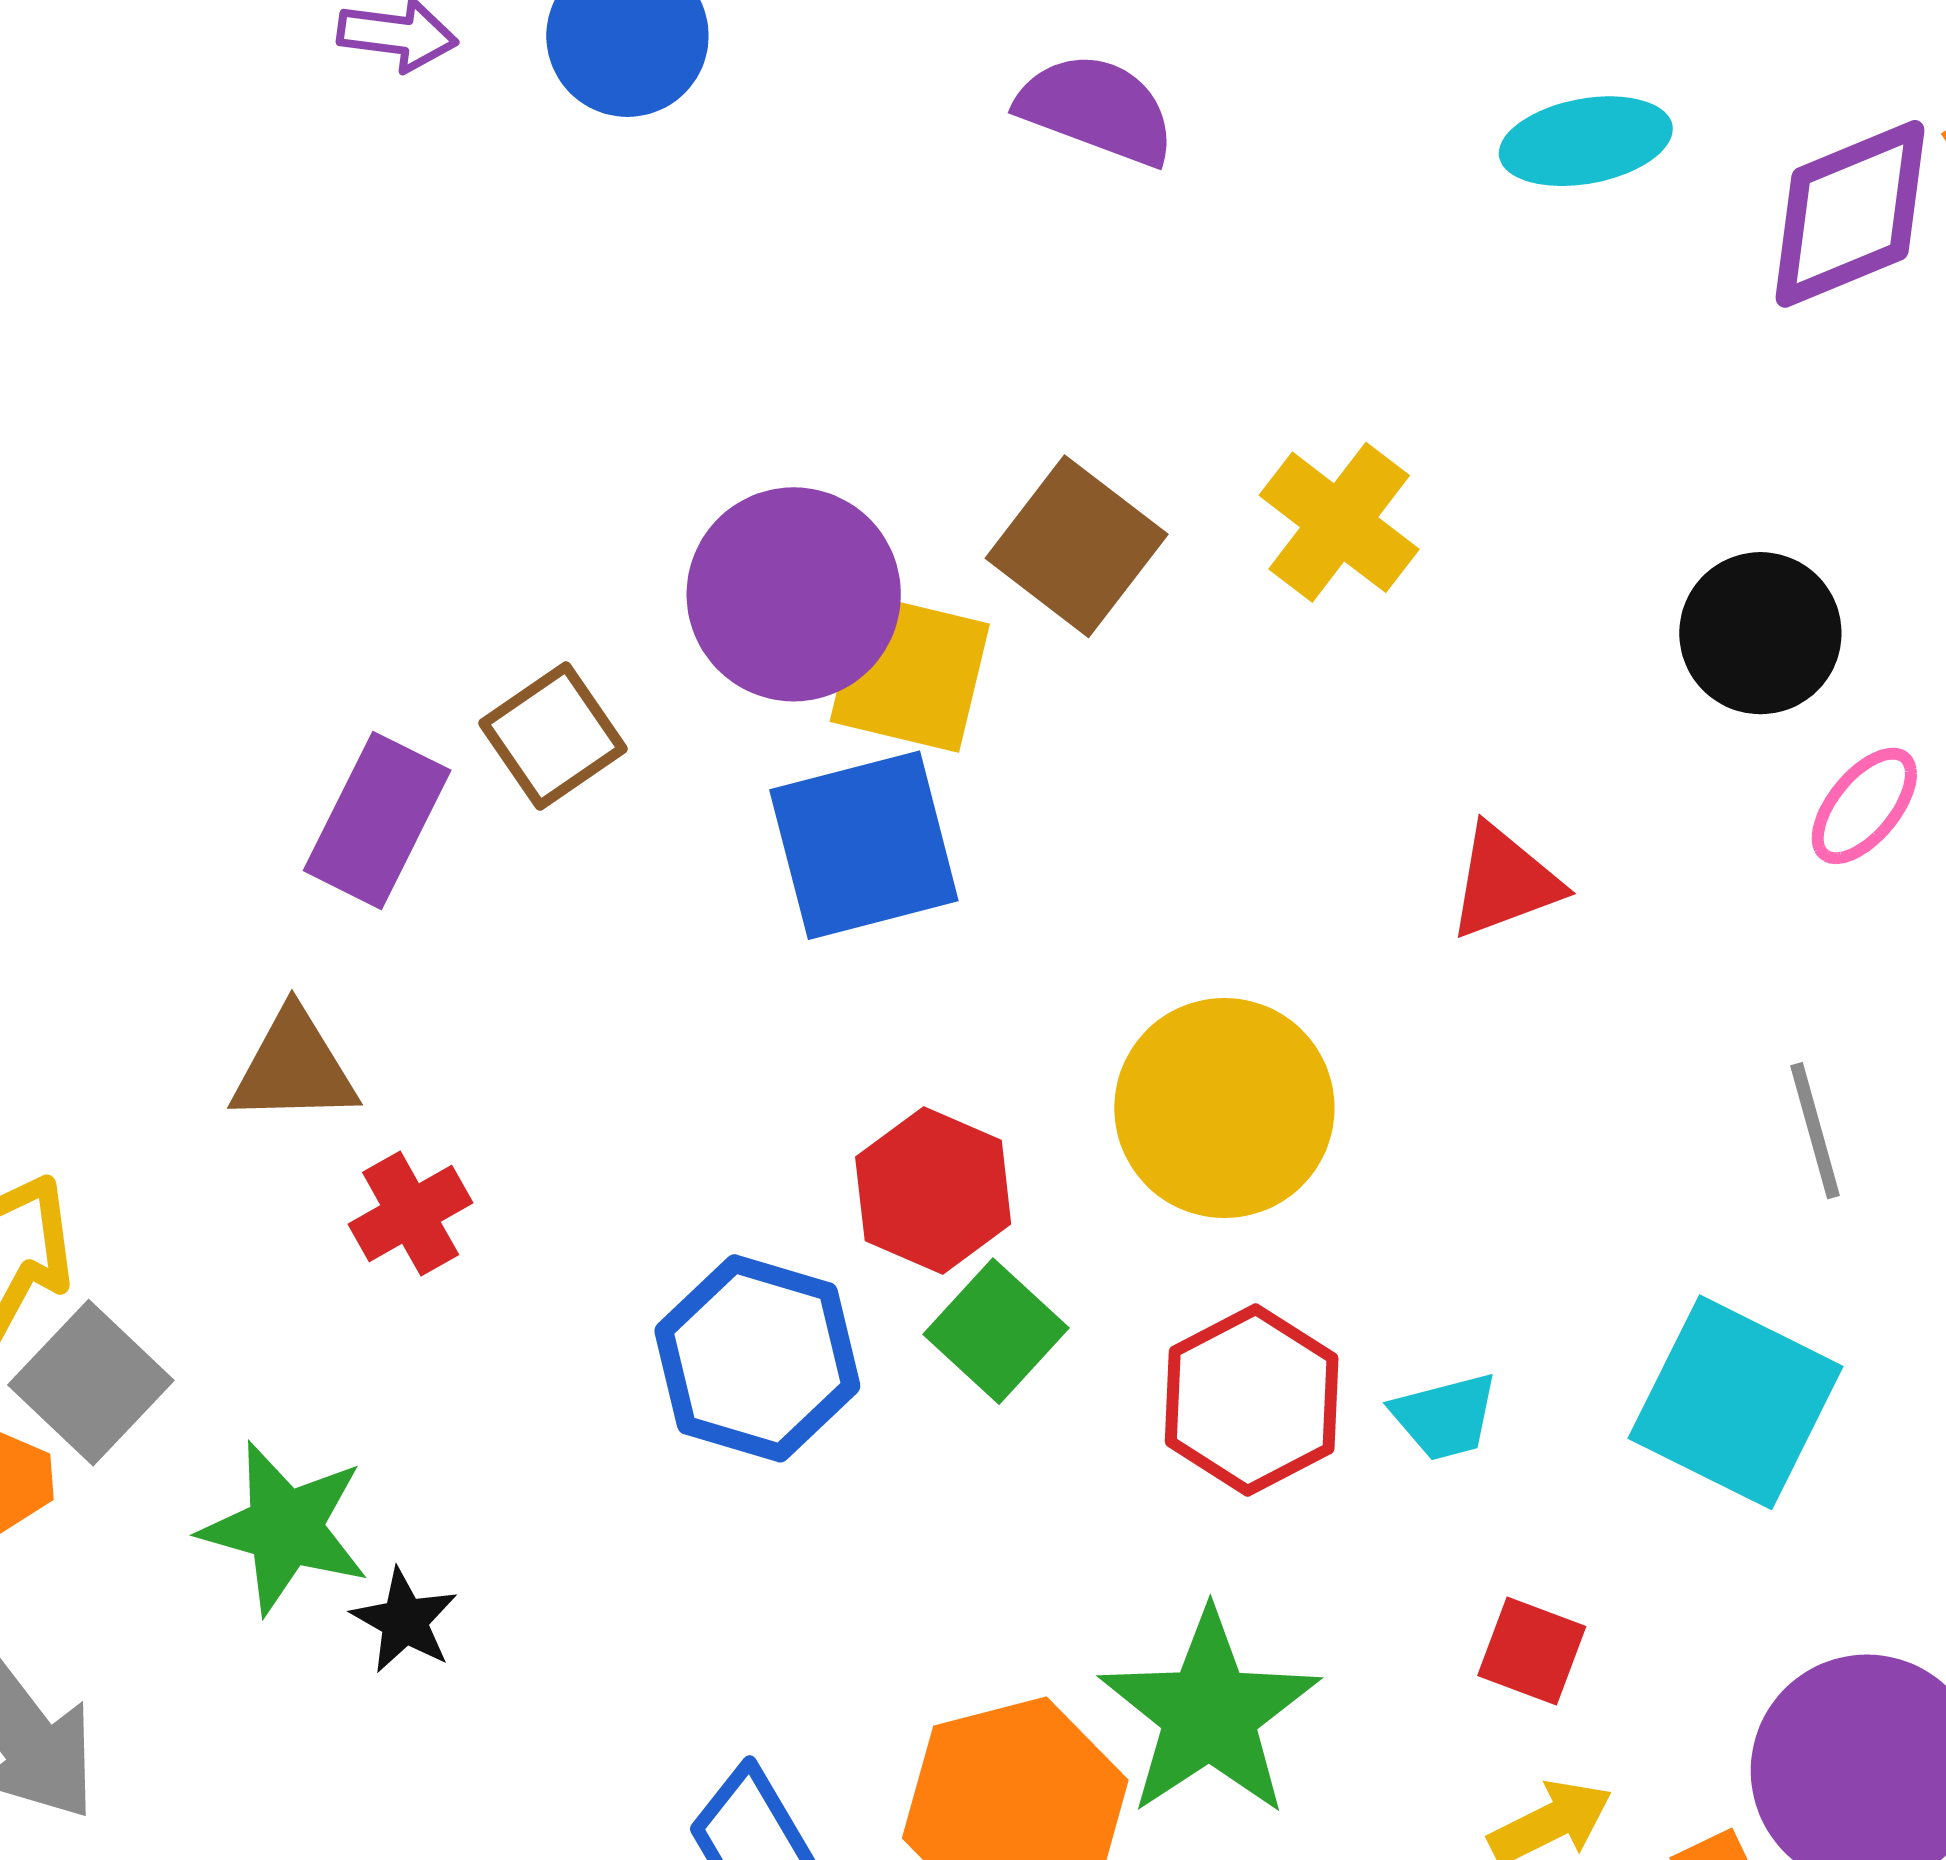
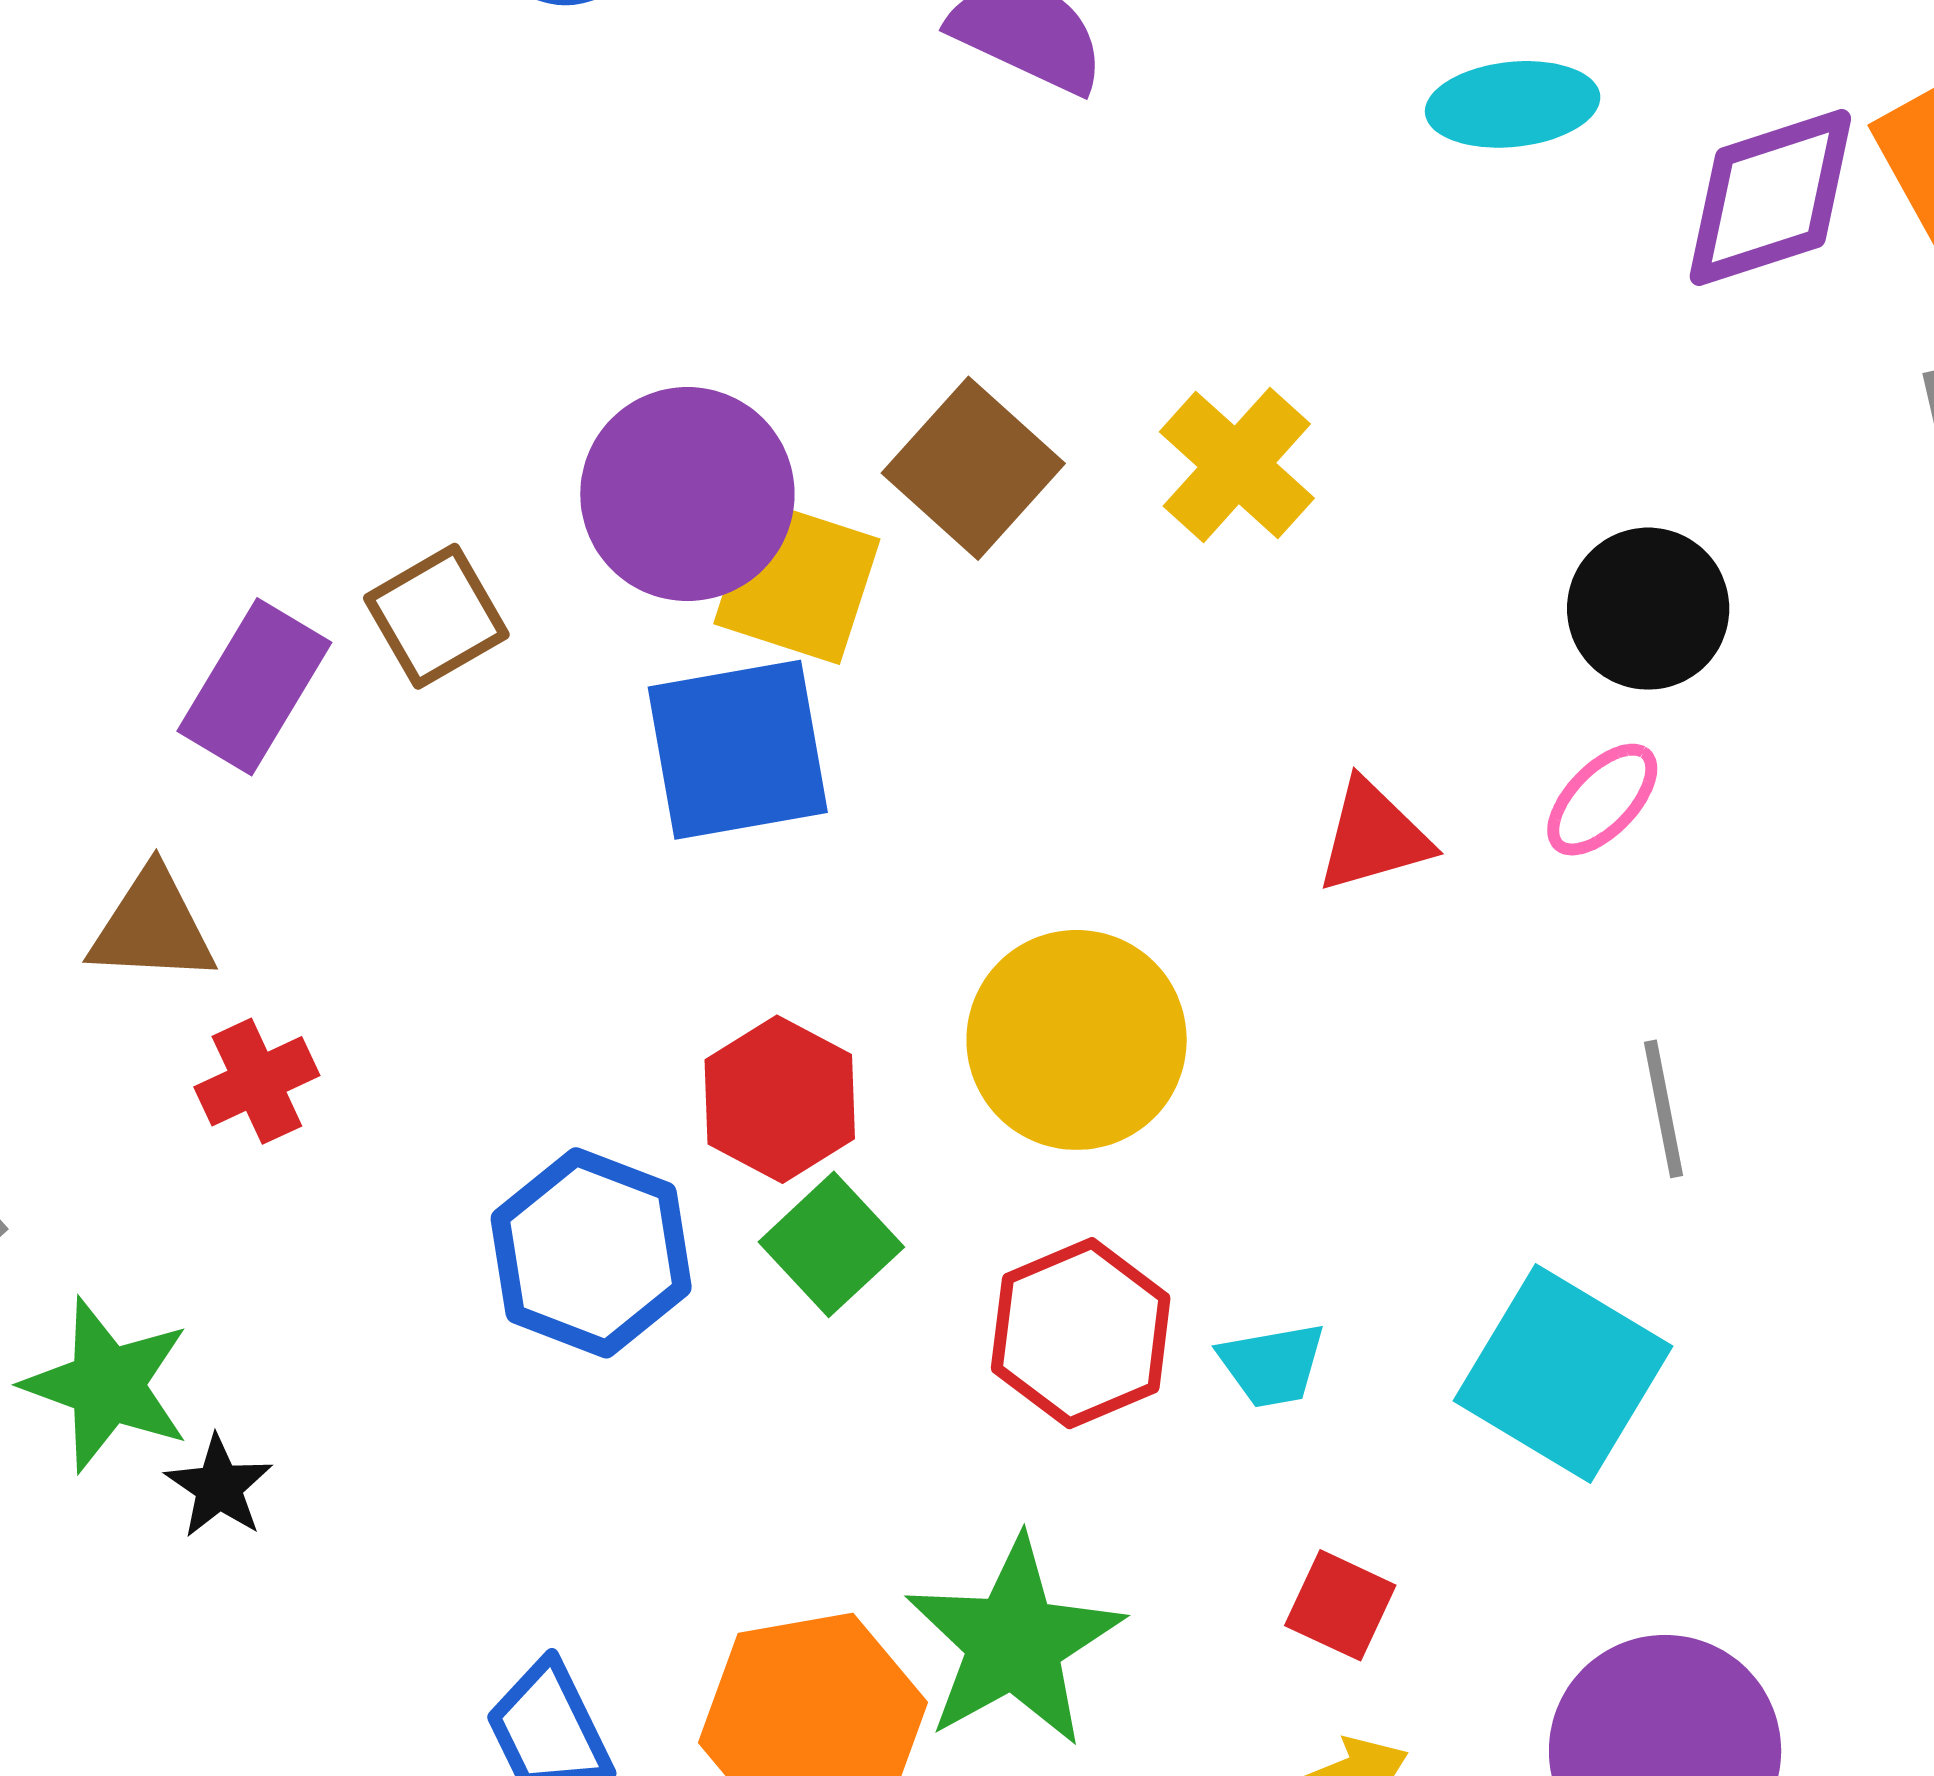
pink ellipse: (1864, 806) -> (1602, 800), moved

